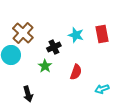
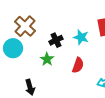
cyan star: (76, 35) -> (81, 37), moved

